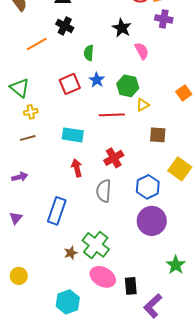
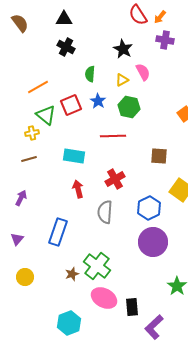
orange line: (37, 44) -> (38, 87), moved
green triangle: (20, 88) -> (46, 115), moved
yellow triangle: (143, 105) -> (122, 80), moved
purple arrow: (20, 177) -> (21, 198), turned -49
yellow circle: (19, 276) -> (25, 277), moved

